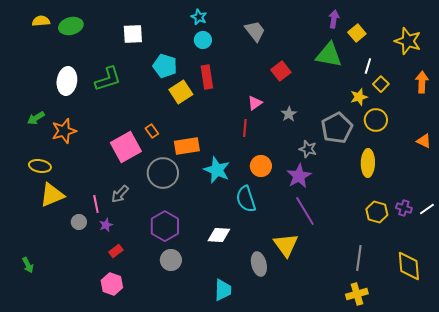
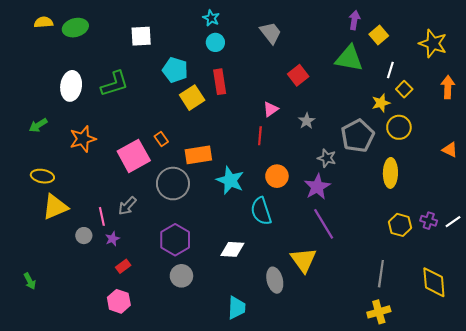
orange star: (64, 131) -> (83, 139), moved

